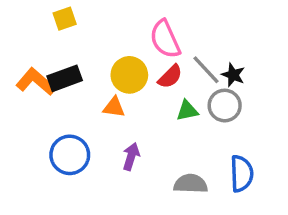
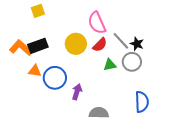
orange triangle: (114, 107) -> (35, 71), moved
blue circle: (70, 155) -> (55, 78), moved
gray semicircle: (191, 184) -> (99, 113), moved

